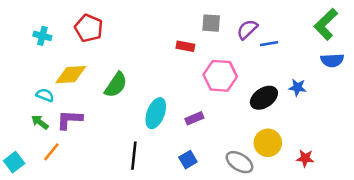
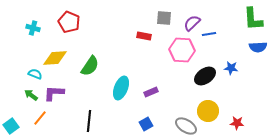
green L-shape: (326, 24) -> (253, 19), turned -50
pink hexagon: (220, 76) -> (182, 50), moved
black line: (134, 156) -> (89, 121), moved

